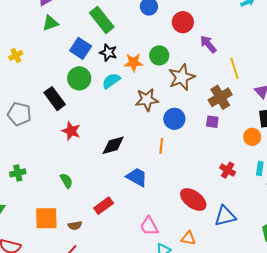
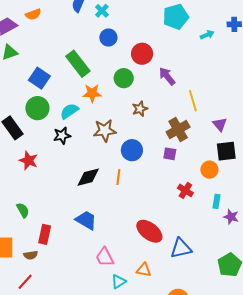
green rectangle: (102, 20) -> (78, 64), moved
black star: (108, 53) -> (62, 136), moved, turned -30
green circle: (159, 55) -> (124, 78), moved
brown star: (182, 77) -> (140, 109), size x0.6
black diamond: (113, 145) -> (88, 177), moved
red cross: (228, 170) -> (185, 190), moved
blue trapezoid: (137, 177) -> (86, 220), moved
red rectangle: (104, 206) -> (45, 234), moved, turned -42

